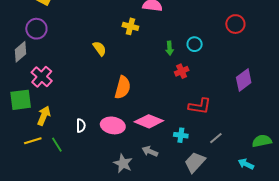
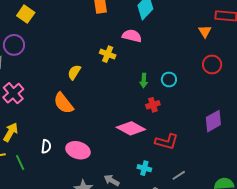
yellow semicircle: (100, 48) -> (74, 72), turned -119
orange semicircle: (123, 87) -> (63, 103), moved, turned 120
pink diamond: (149, 121) -> (131, 128), moved

